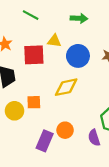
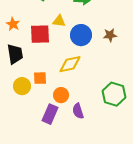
orange circle: (65, 130) -> (61, 95), moved
purple semicircle: (94, 138) -> (78, 111), moved

